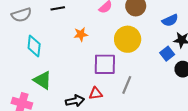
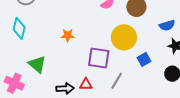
orange star: (81, 34) -> (68, 35), moved
cyan diamond: (34, 46) -> (19, 28), moved
blue square: (167, 54) -> (144, 59), moved

